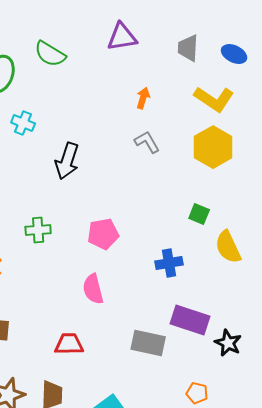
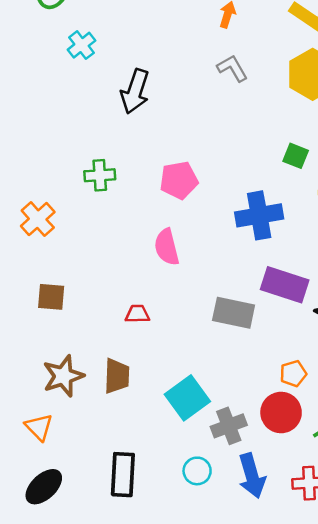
cyan cross: (23, 123) -> (82, 45), turned 30
blue cross: (169, 263) -> (259, 215), size x1.4
red trapezoid: (69, 344) -> (137, 314), size x0.7
orange pentagon: (197, 393) -> (293, 374), turned -30

